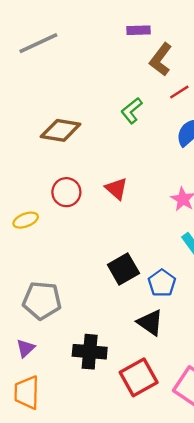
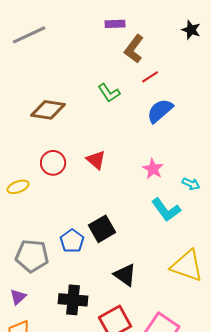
green L-shape: (132, 111) -> (109, 93), turned -85
blue pentagon: (162, 283) -> (72, 241), moved

